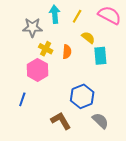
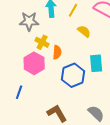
orange semicircle: (67, 52) -> (57, 52), moved
cyan rectangle: (100, 56) -> (96, 63), moved
blue hexagon: (82, 96) -> (73, 75), moved

